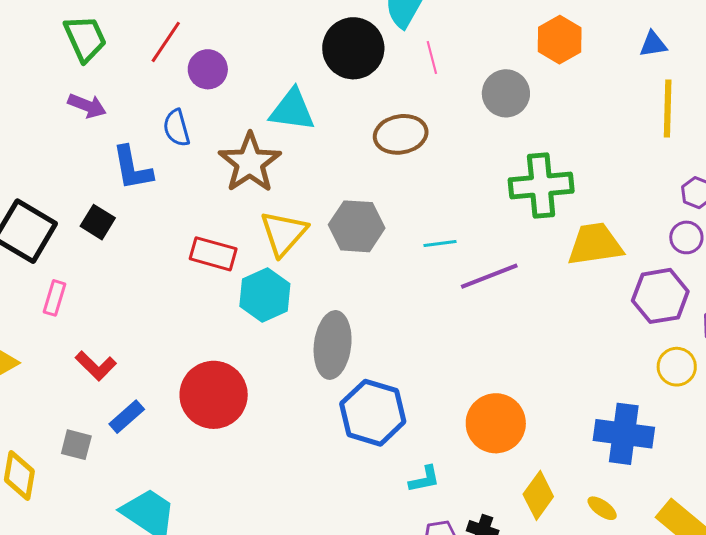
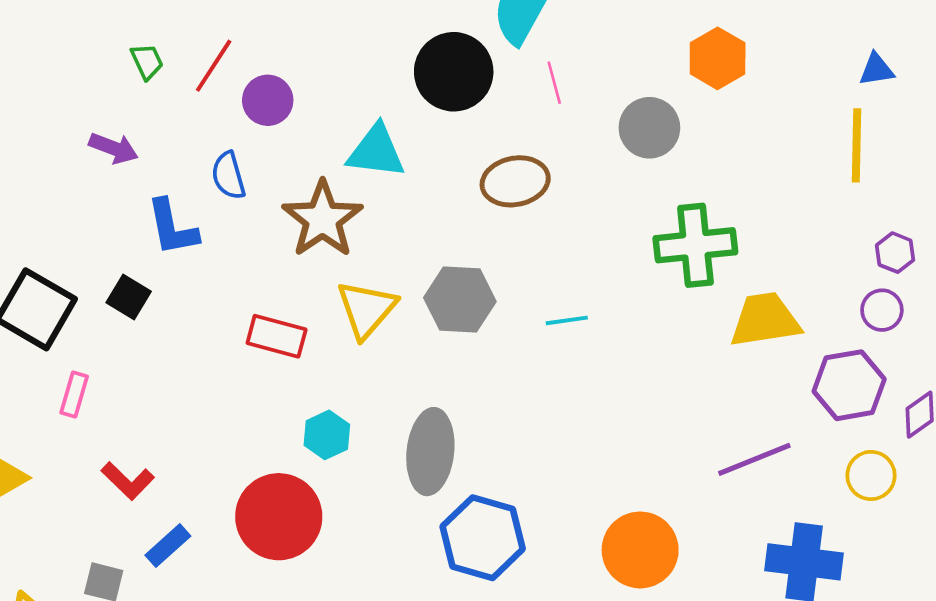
green trapezoid: (85, 38) -> (147, 61), moved, size x0.6
blue triangle: (653, 44) -> (876, 70), moved
purple line: (489, 276) -> (754, 459), moved
cyan hexagon: (265, 295) -> (327, 435), moved, size x0.7

